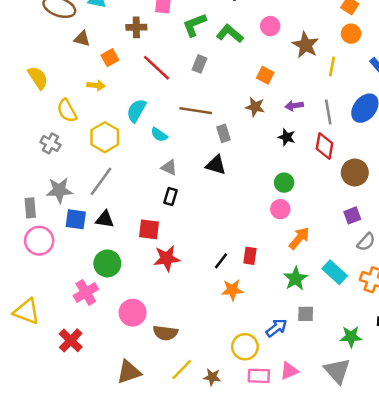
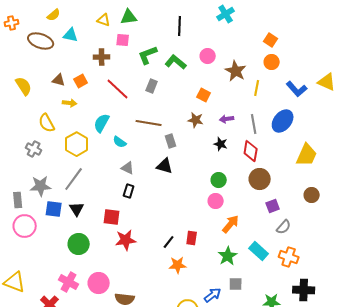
brown triangle: (82, 39) -> (59, 80), moved
yellow semicircle: (38, 78) -> (24, 86), moved
brown circle: (355, 173) -> (260, 179), moved
black triangle: (105, 219) -> (77, 209), turned 49
pink cross: (86, 292) -> (69, 282), moved, turned -30

